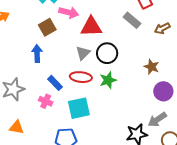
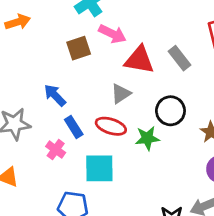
gray rectangle: (132, 20) -> (179, 58), moved
black circle: (107, 53) -> (170, 111), moved
blue arrow: (37, 54) -> (55, 95), moved, turned -54

